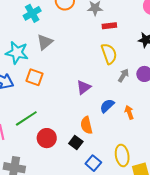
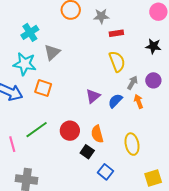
cyan cross: (32, 13) -> (30, 32), moved
blue semicircle: (107, 106) -> (115, 101), moved
orange arrow: (129, 112) -> (139, 101), moved
red circle: (47, 138) -> (70, 131), moved
yellow ellipse: (122, 155) -> (132, 144), moved

